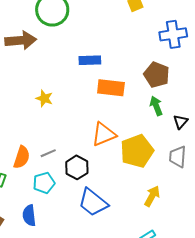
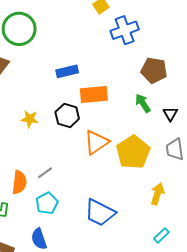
blue cross: (173, 34) -> (125, 30), moved
brown pentagon: (157, 75) -> (154, 70), moved
black hexagon: (77, 167) -> (67, 115), moved

